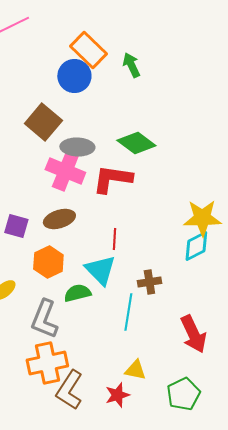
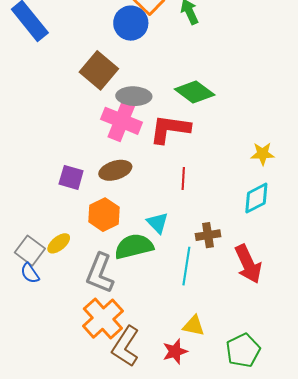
yellow star: (202, 218) -> (263, 154), moved, size x0.6
red line: (114, 239) -> (183, 179), moved
cyan triangle: (100, 270) -> (158, 223), size x0.7
green semicircle: (77, 293) -> (134, 246), size x1.4
red arrow: (193, 334) -> (248, 264), moved
orange cross: (47, 363) -> (103, 319), turned -30

